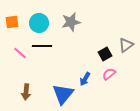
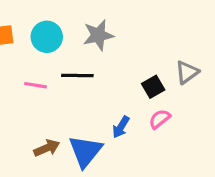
black line: (42, 46) -> (77, 75), moved
pink line: (20, 53) -> (35, 85), moved, turned -32
brown arrow: (26, 92) -> (47, 148), moved, turned -119

